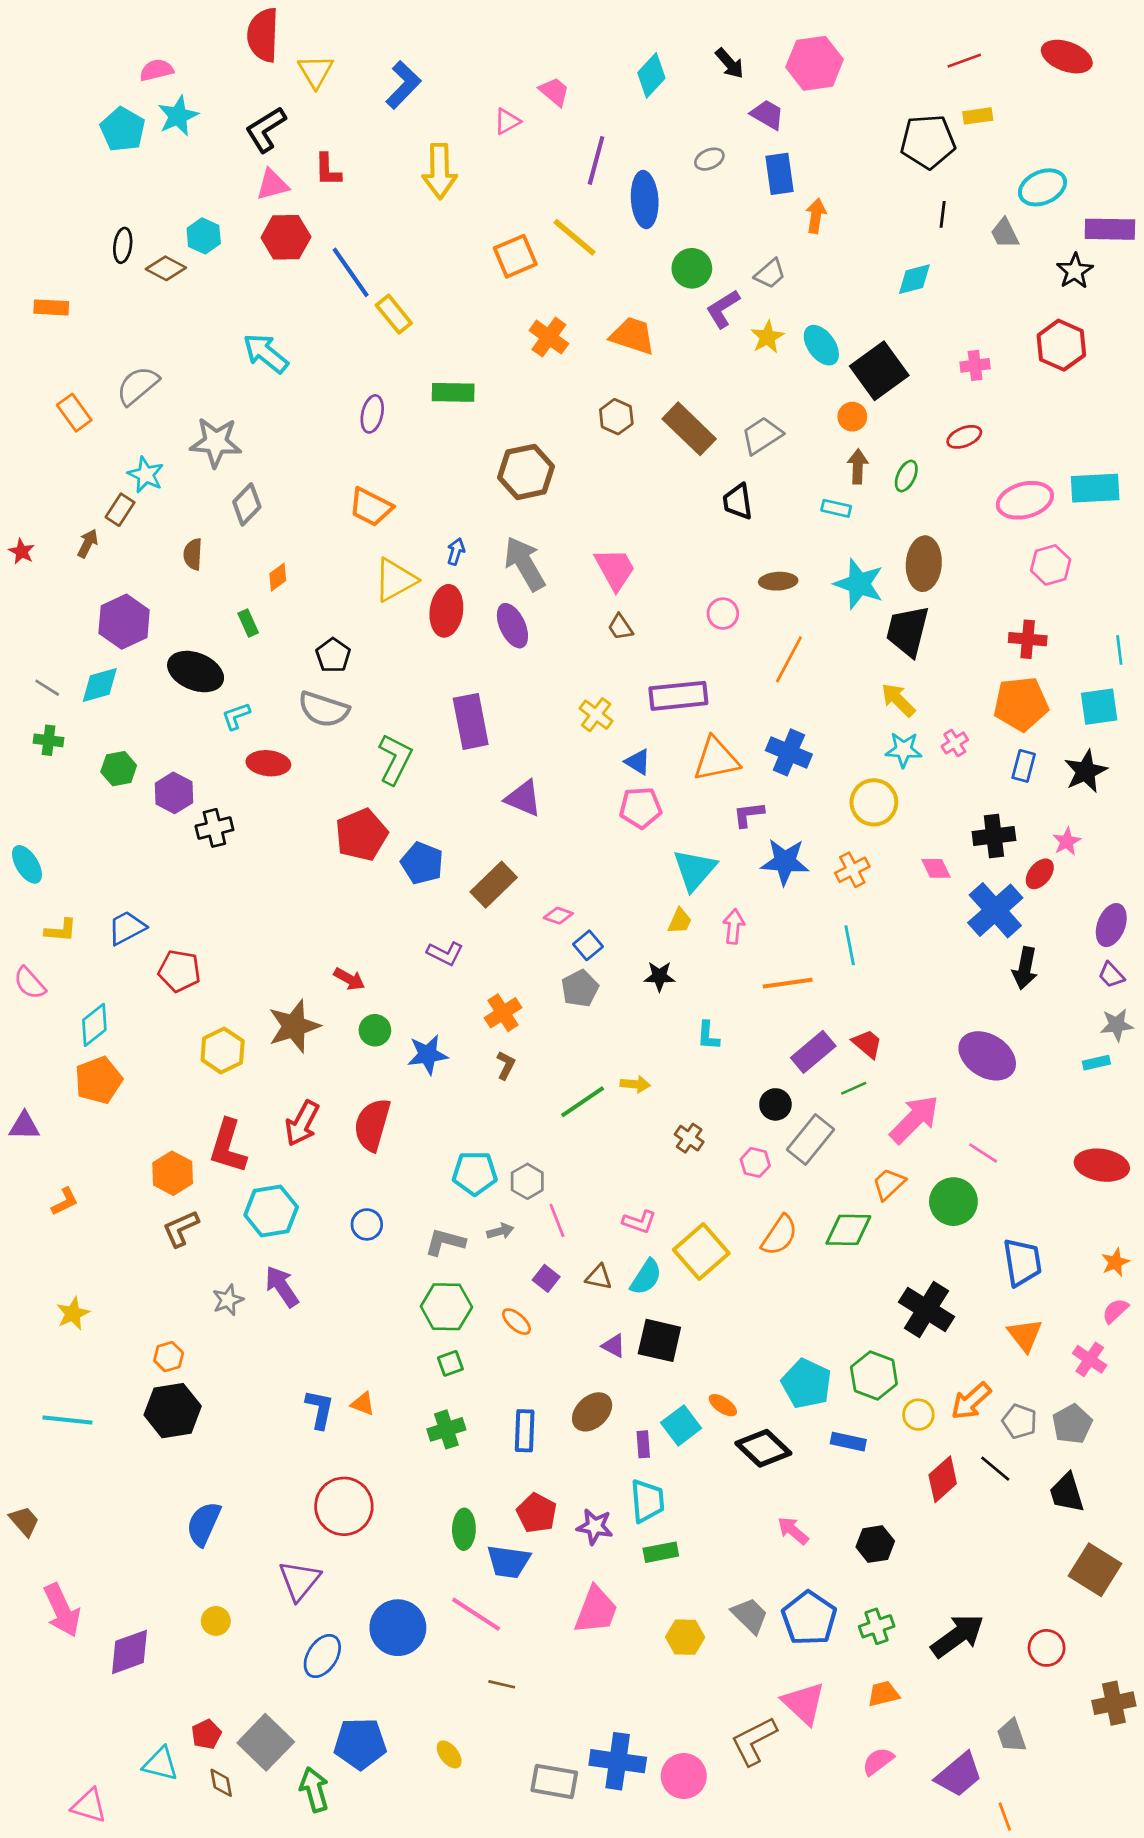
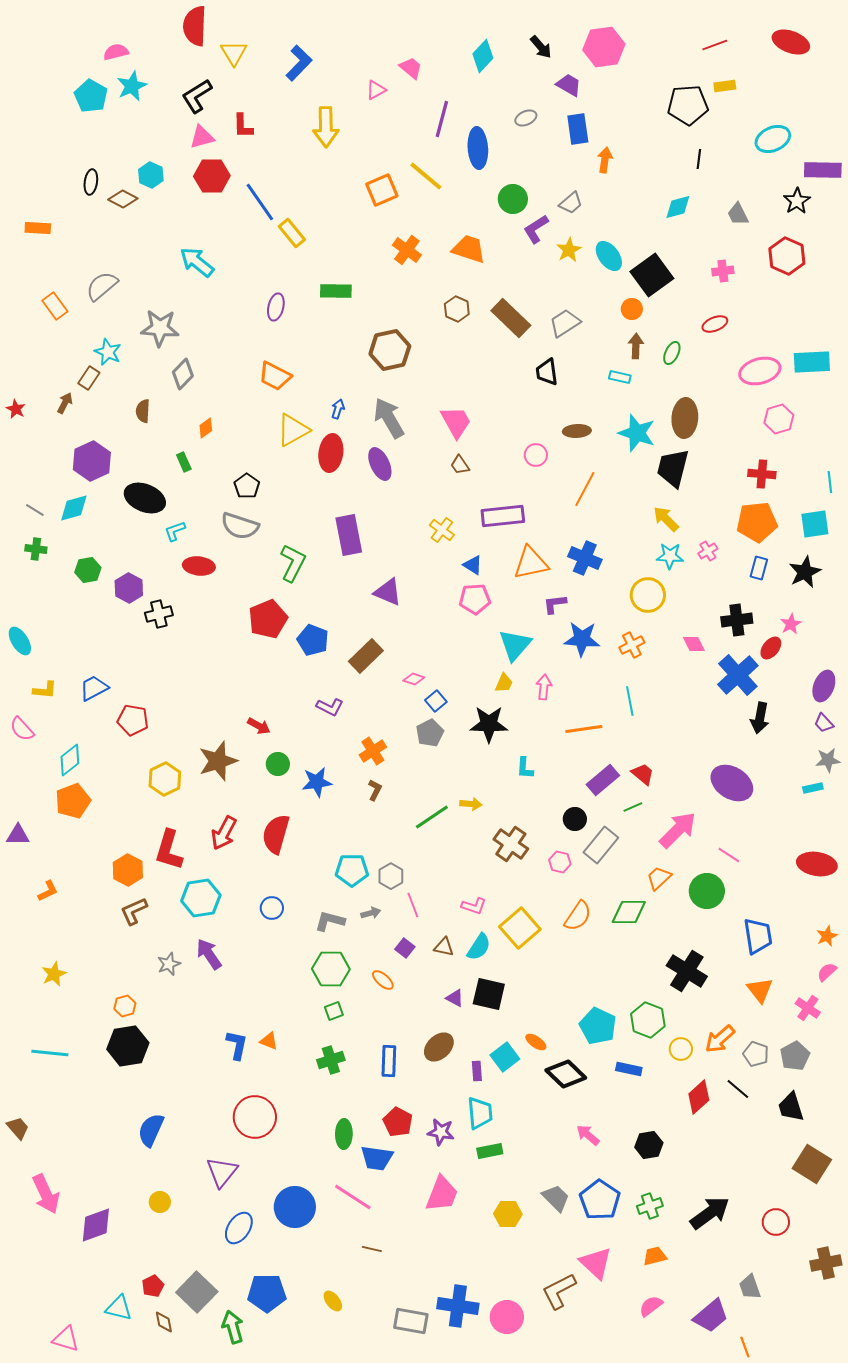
gray trapezoid: (1005, 233) -> (738, 214), moved
black star: (659, 976) -> (489, 724), size x1.6
brown cross: (689, 1138) -> (511, 844), size x1.6

